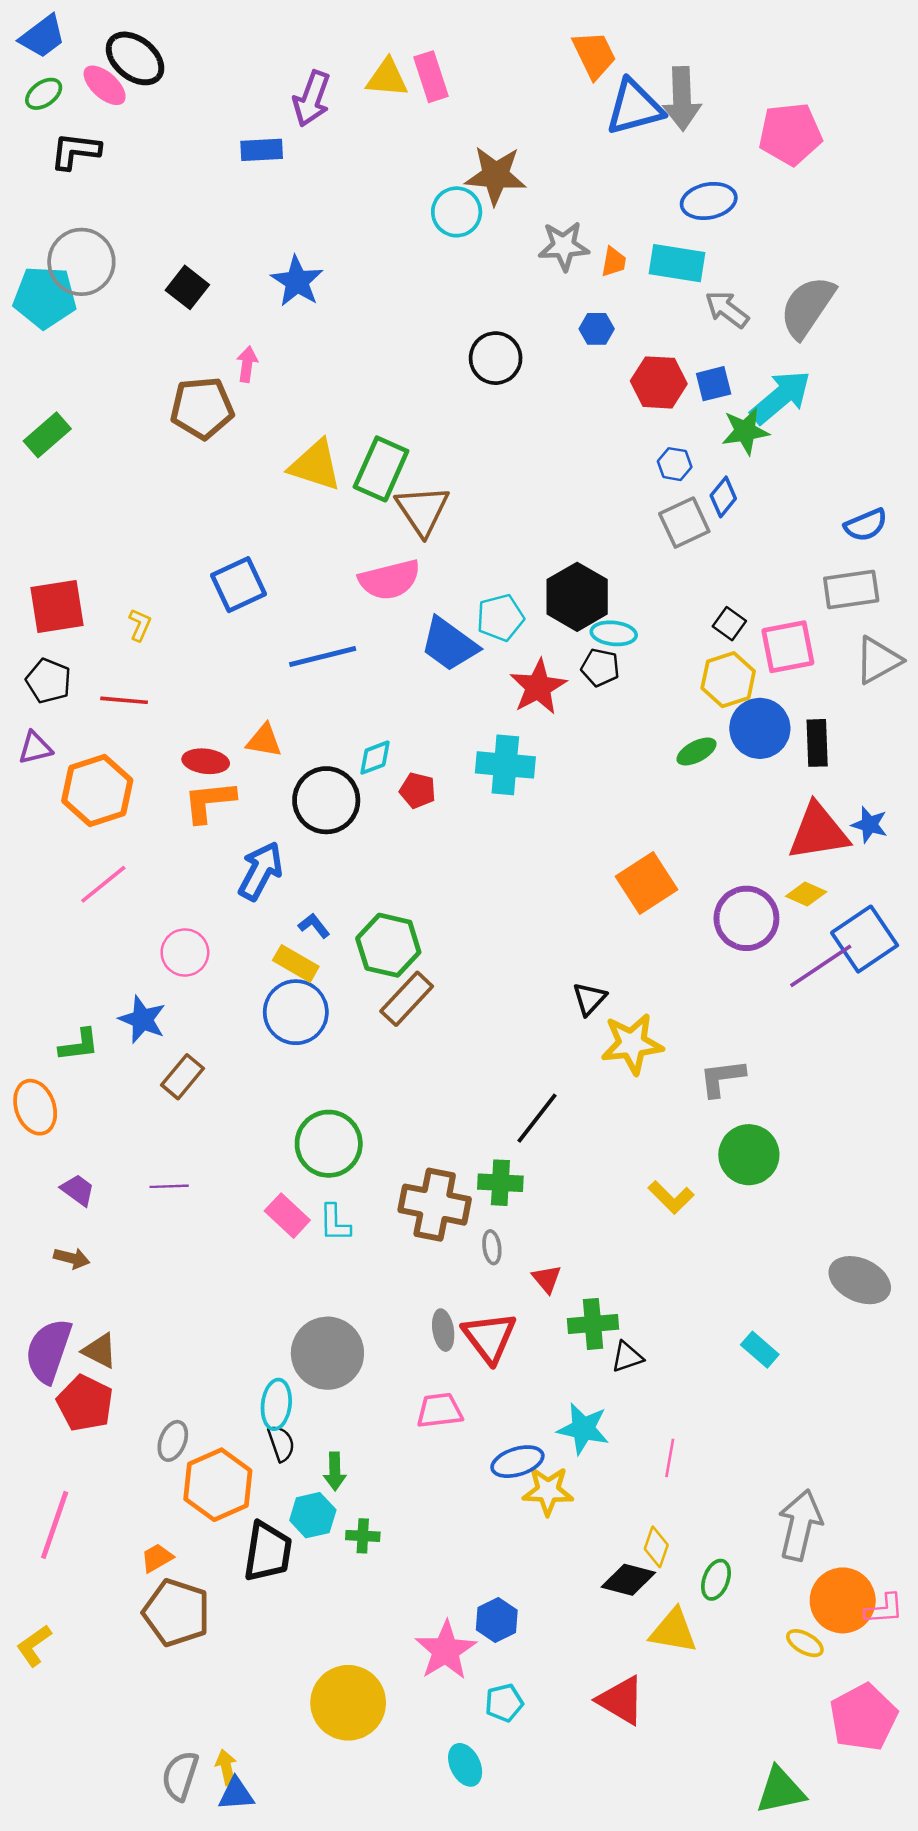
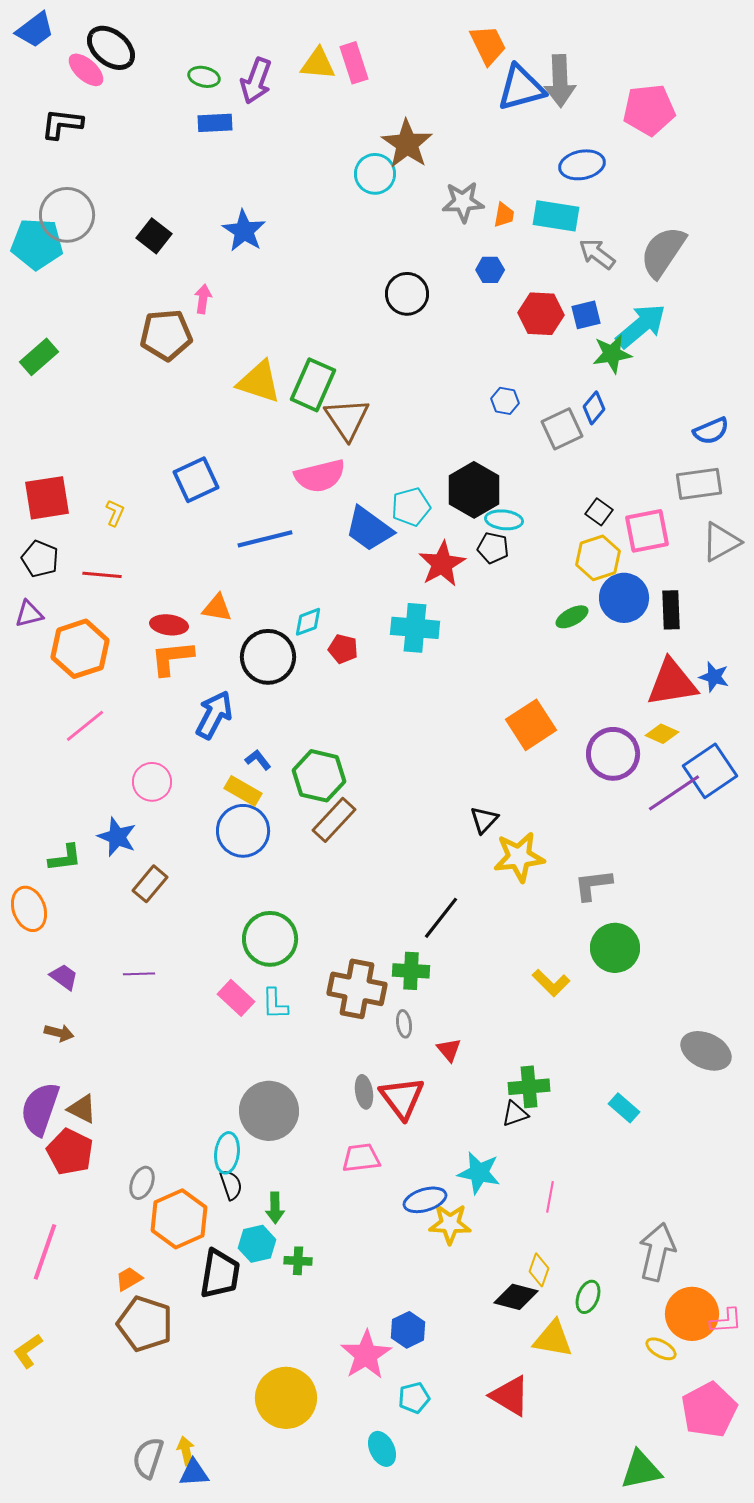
green ellipse: (44, 94) -> (204, 77), moved, turned 48
brown star: (496, 175) -> (407, 144), turned 30
blue hexagon: (675, 464) -> (505, 401), moved
green cross: (593, 1324) -> (529, 1087), moved

